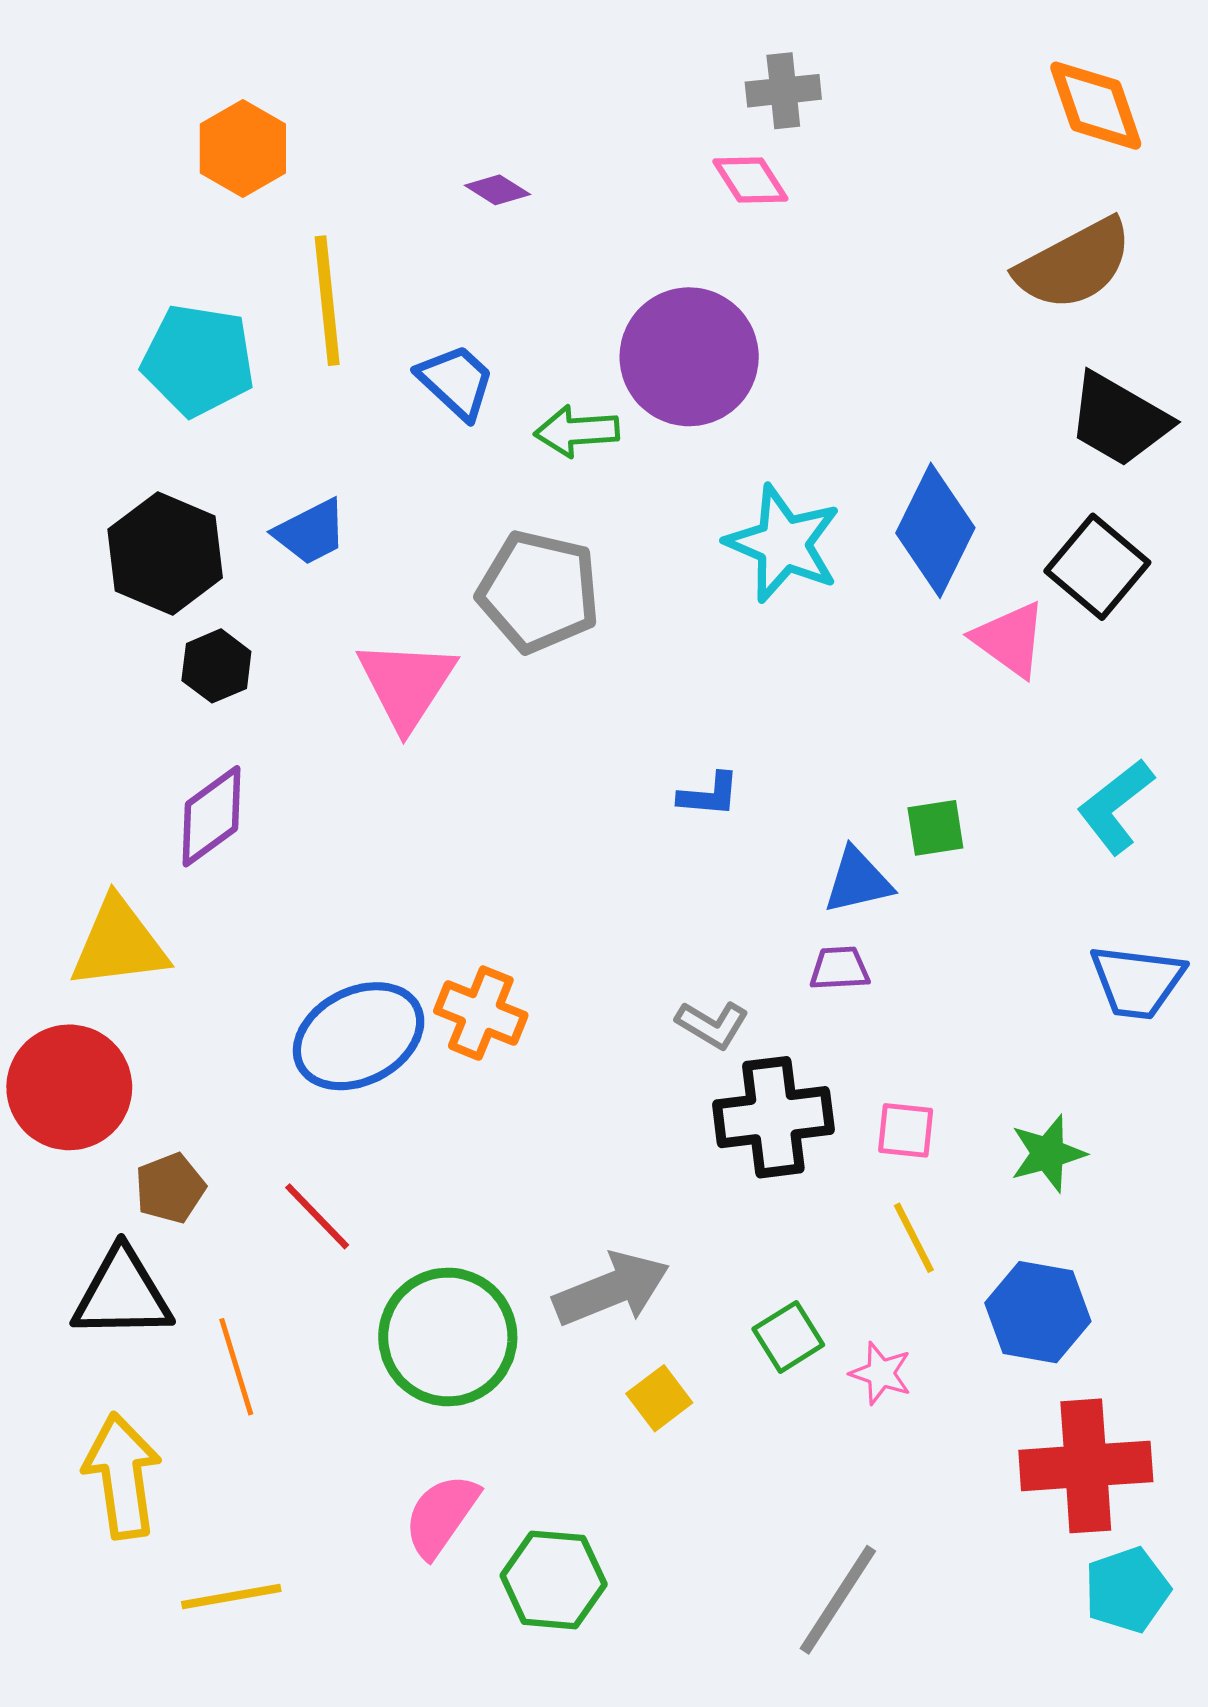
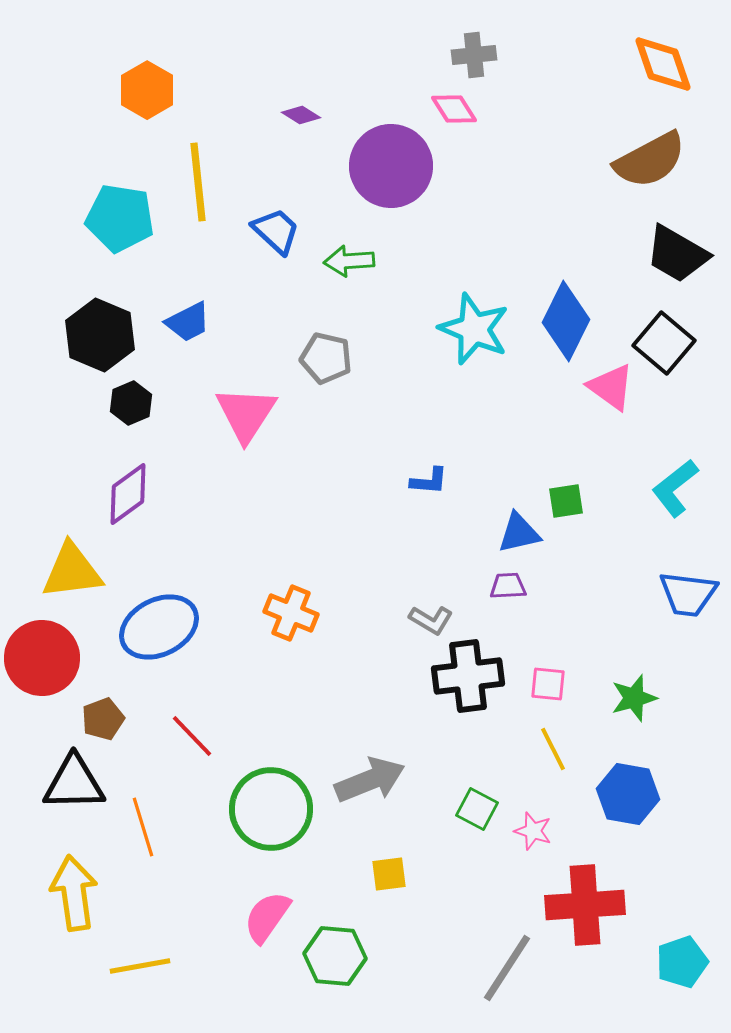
purple circle: (689, 357) -> (391, 166), moved
gray pentagon: (539, 592) -> (326, 358), size x0.7
blue ellipse: (359, 1036) -> (159, 627), moved
green square: (788, 1337) -> (477, 809), turned -30
yellow square: (659, 1398) -> (389, 874), moved, turned 30
red cross: (1086, 1466) -> (585, 905), moved

